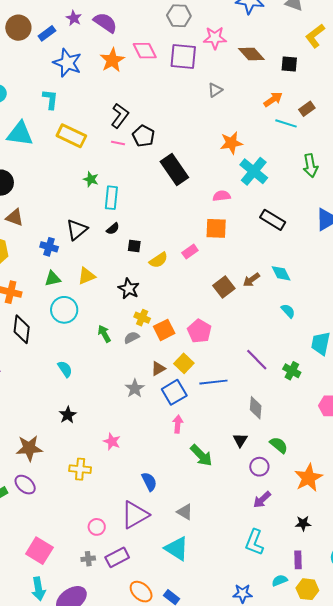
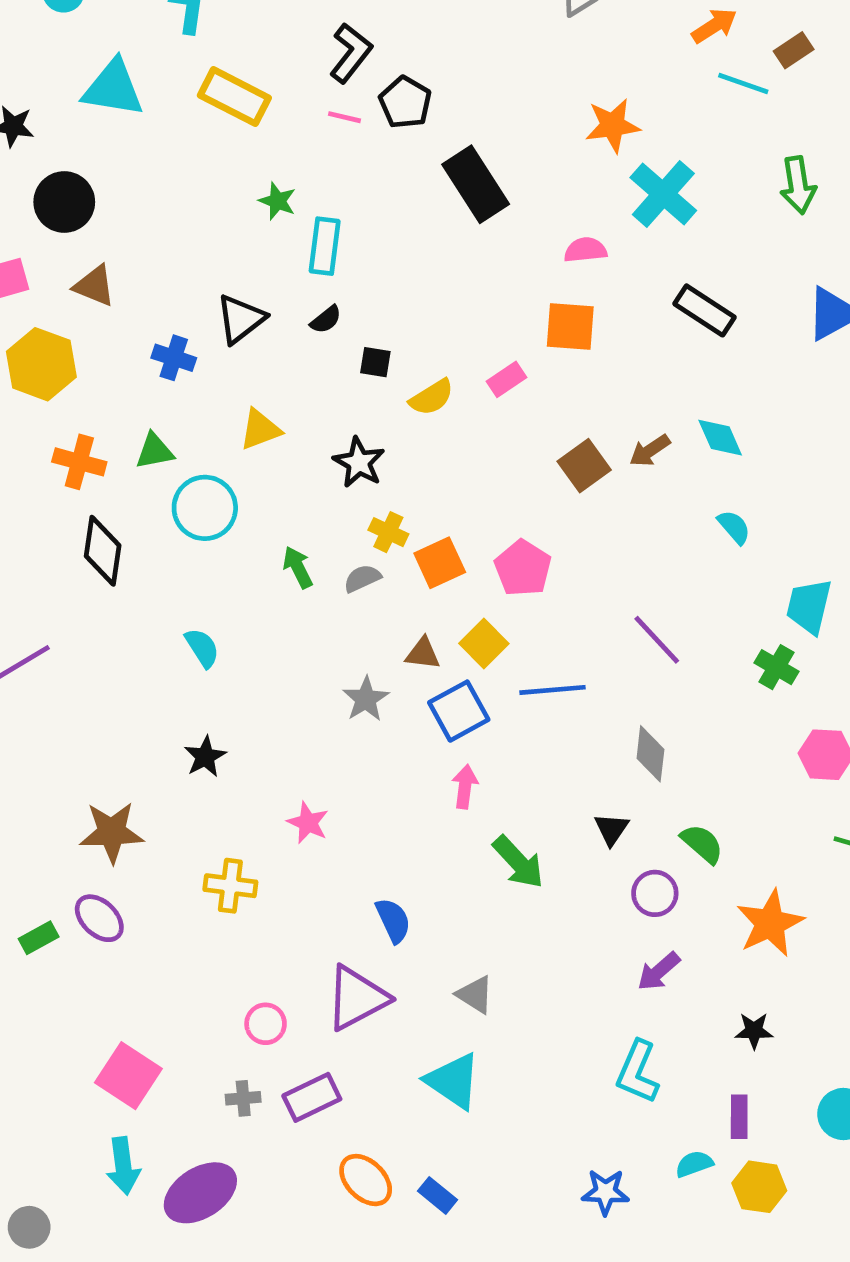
green triangle: (53, 279) -> (155, 451), moved
brown triangle: (158, 368) -> (423, 654), turned 35
green cross: (292, 371) -> (776, 667), moved

